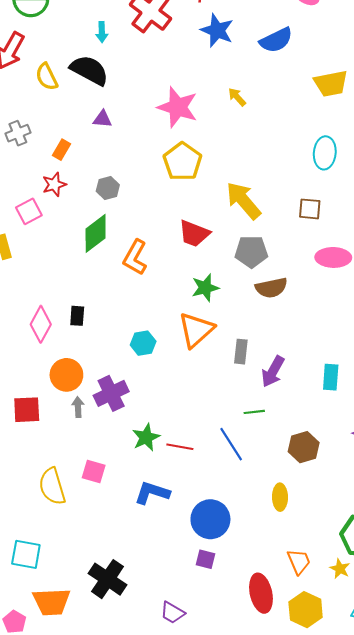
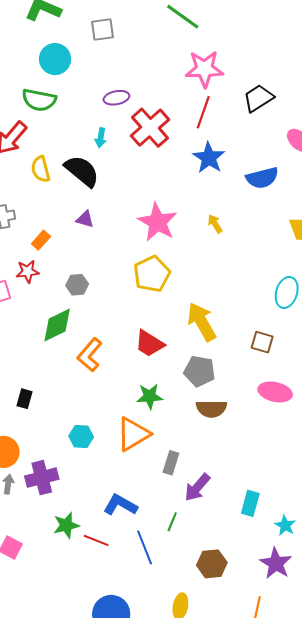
green line: (254, 412) -> (172, 522), turned -72
blue L-shape: (152, 493) -> (120, 505), moved

